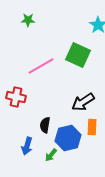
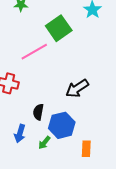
green square: (78, 55) -> (59, 28), moved, turned 30
orange rectangle: (92, 127) -> (86, 149), moved

